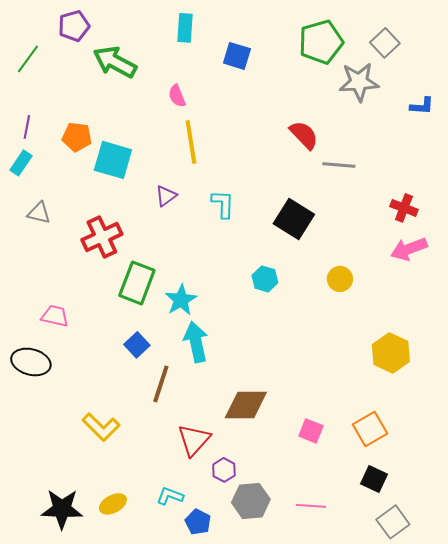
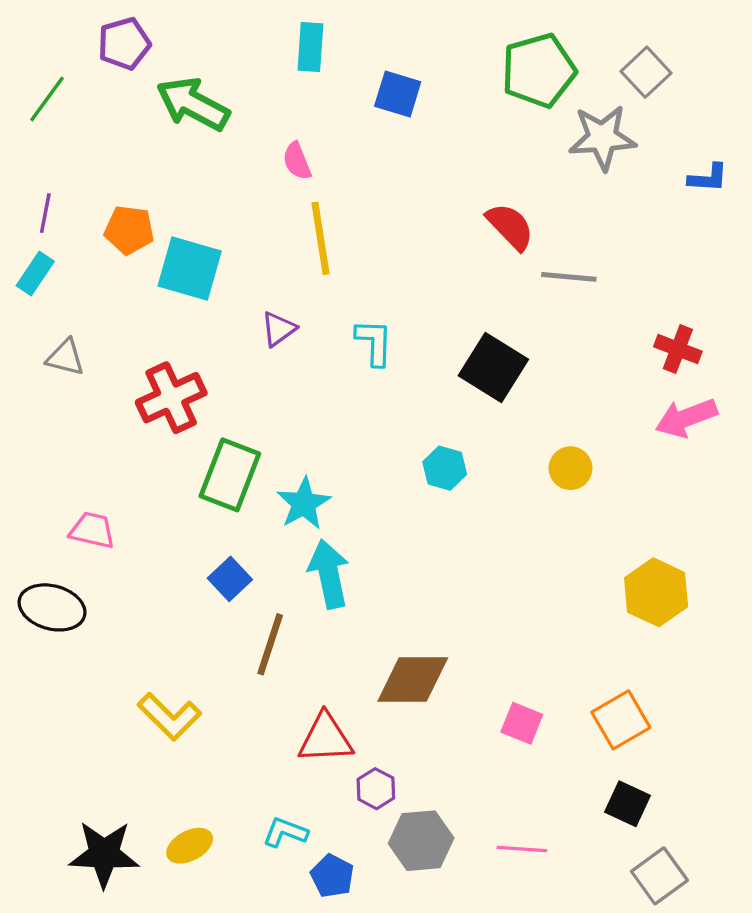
red triangle: (194, 440) -> (326, 738), turned 45

